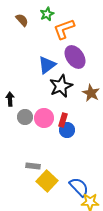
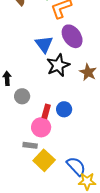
blue triangle: (47, 65) -> (44, 44), turned -30
pink circle: (44, 118) -> (41, 127), moved
red rectangle: (63, 120) -> (46, 111), moved

